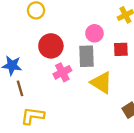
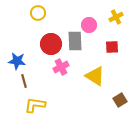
pink circle: (94, 33) -> (89, 25), moved
gray rectangle: (86, 56) -> (75, 41), moved

